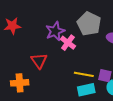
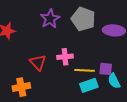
purple star: (55, 31) -> (50, 19), moved
pink cross: (68, 43) -> (65, 57), moved, turned -35

